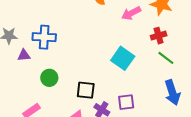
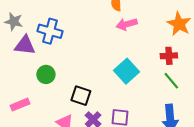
pink arrow: (131, 13) -> (127, 24), moved
purple triangle: (24, 55) -> (25, 45), size x1.5

